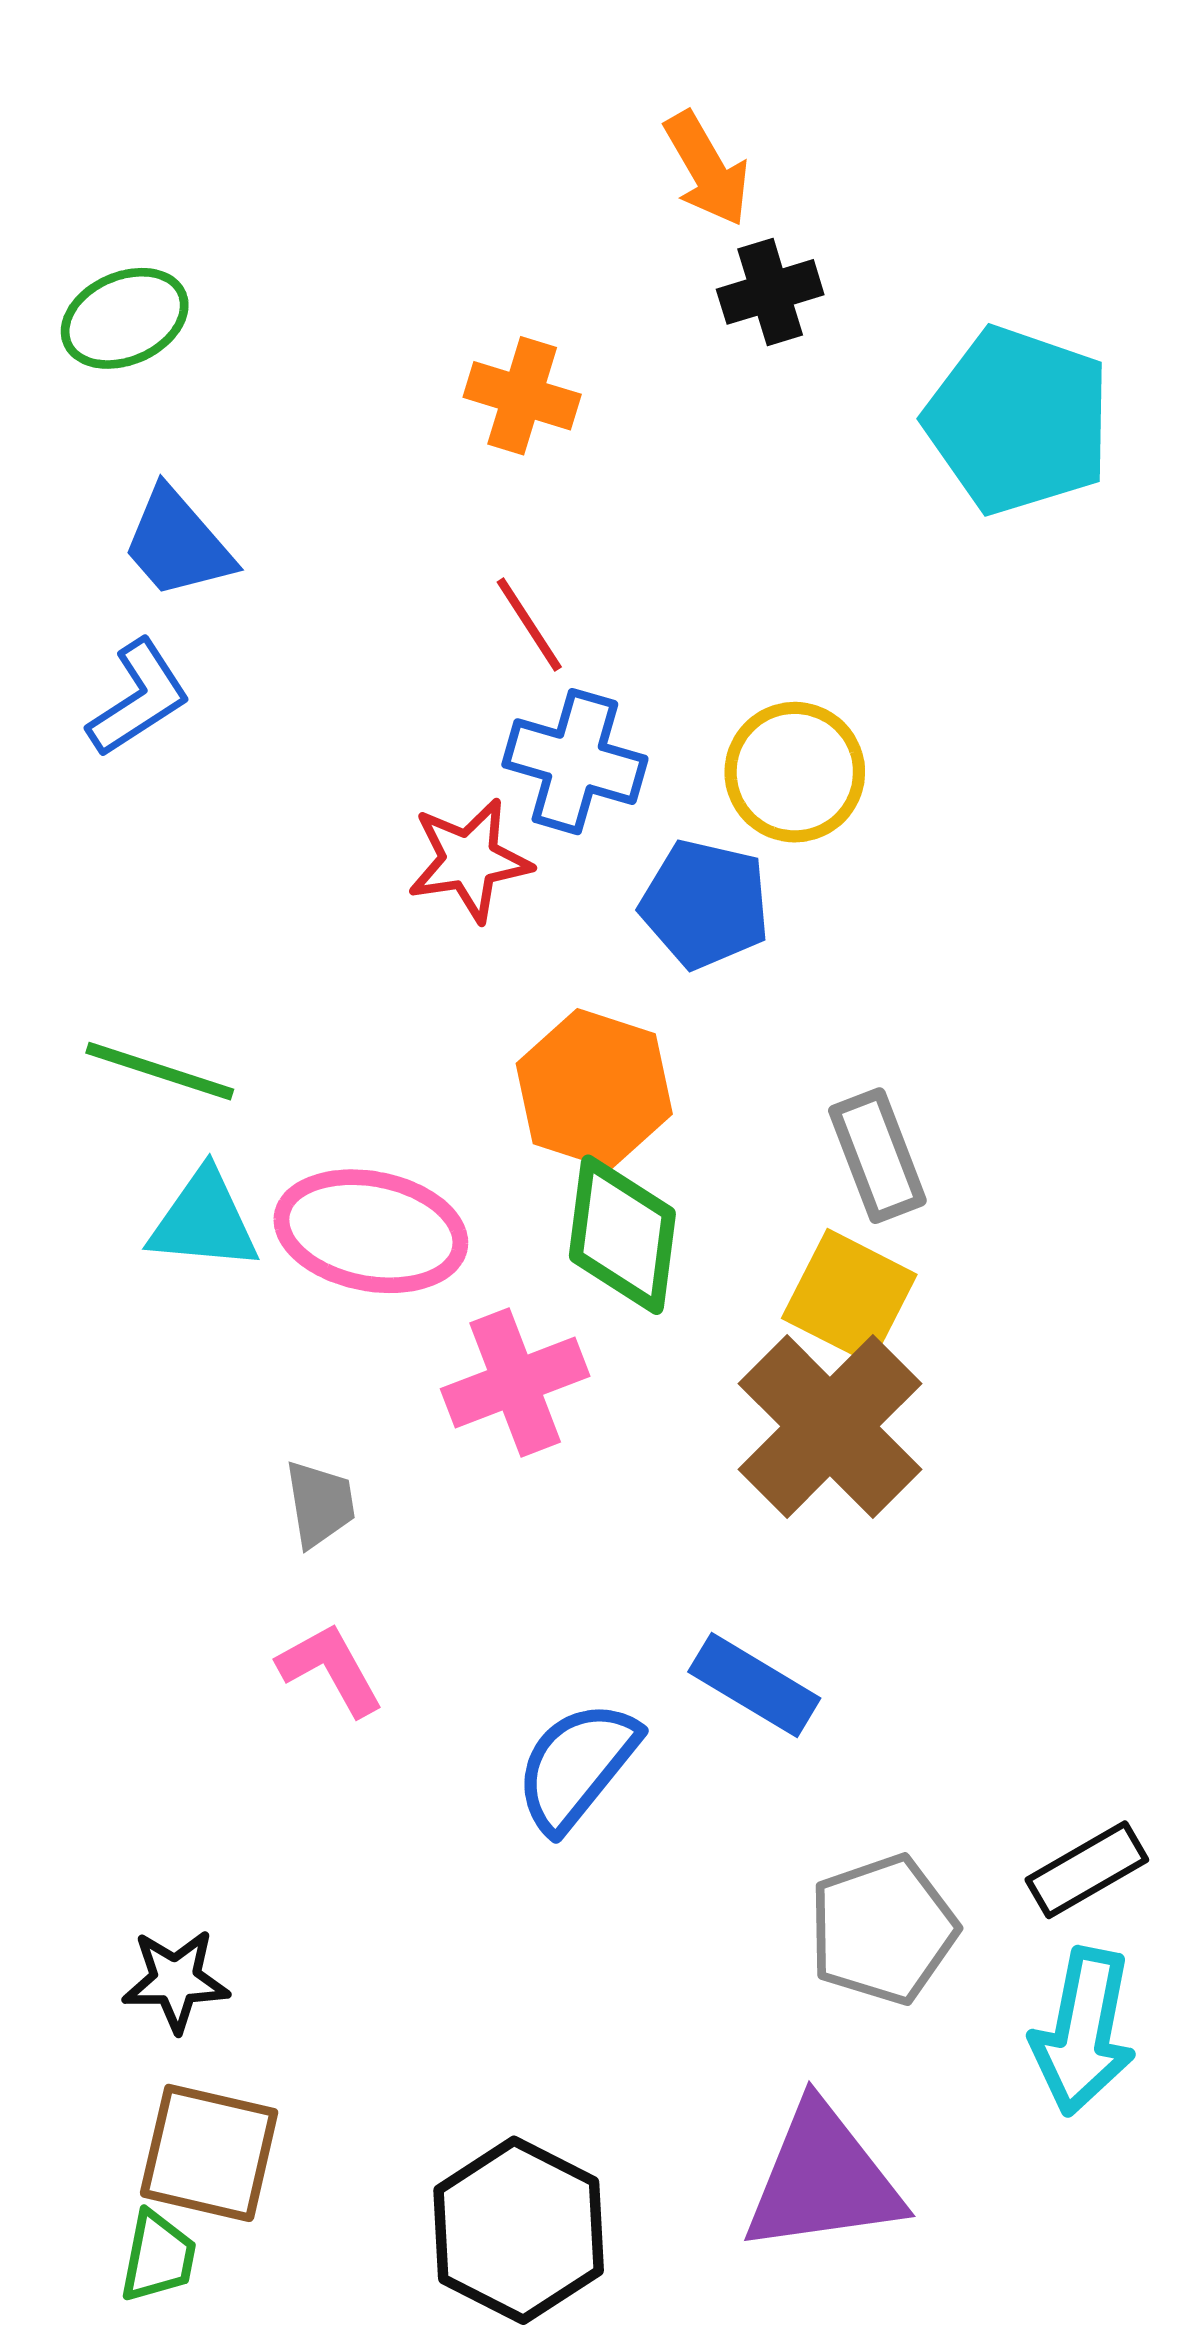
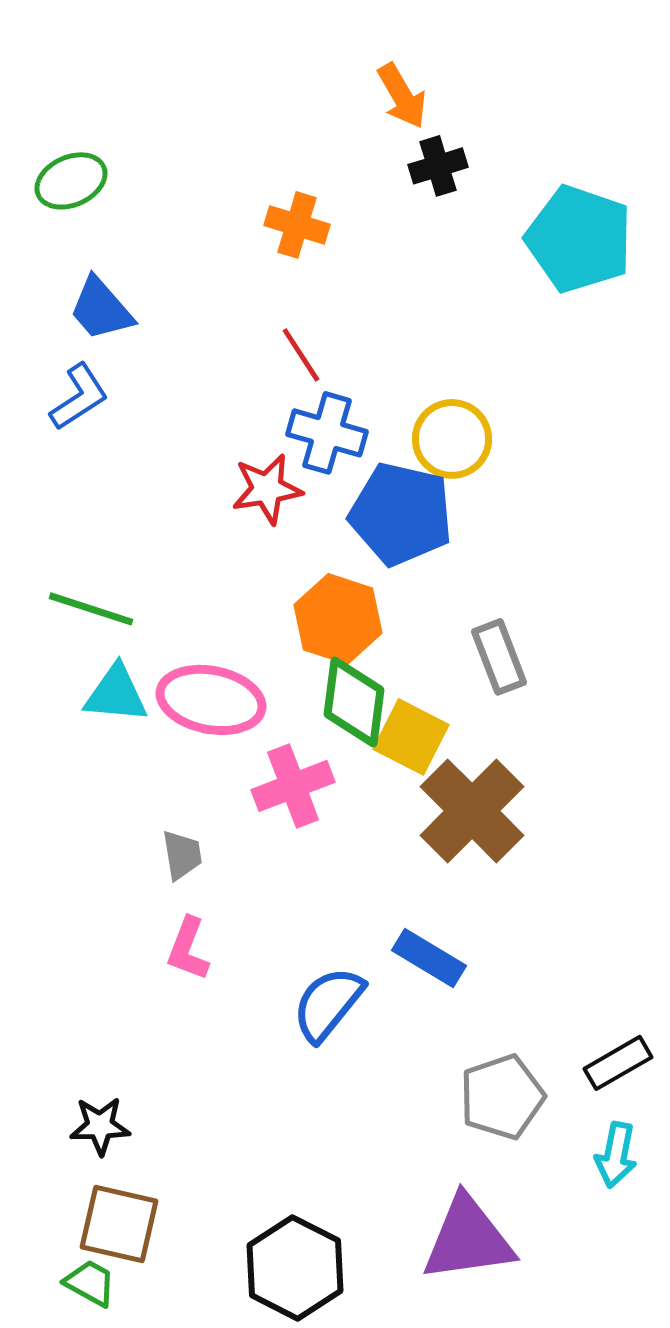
blue pentagon: (705, 904) -> (401, 514), size x1.4
yellow square: (849, 1296) -> (411, 737), moved
pink L-shape: (330, 1669) -> (188, 949), turned -130
cyan arrow: (1083, 2032) -> (616, 1155), size x0.7
green trapezoid: (158, 2257) -> (90, 1283), turned -72

